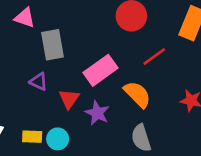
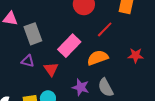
orange semicircle: (137, 94) -> (98, 58), turned -55
purple star: (97, 113) -> (81, 87), moved

